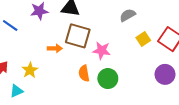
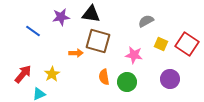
yellow square: (143, 39) -> (161, 44), turned -32
pink star: (102, 50) -> (134, 55), moved
purple circle: (165, 74) -> (170, 79), moved

